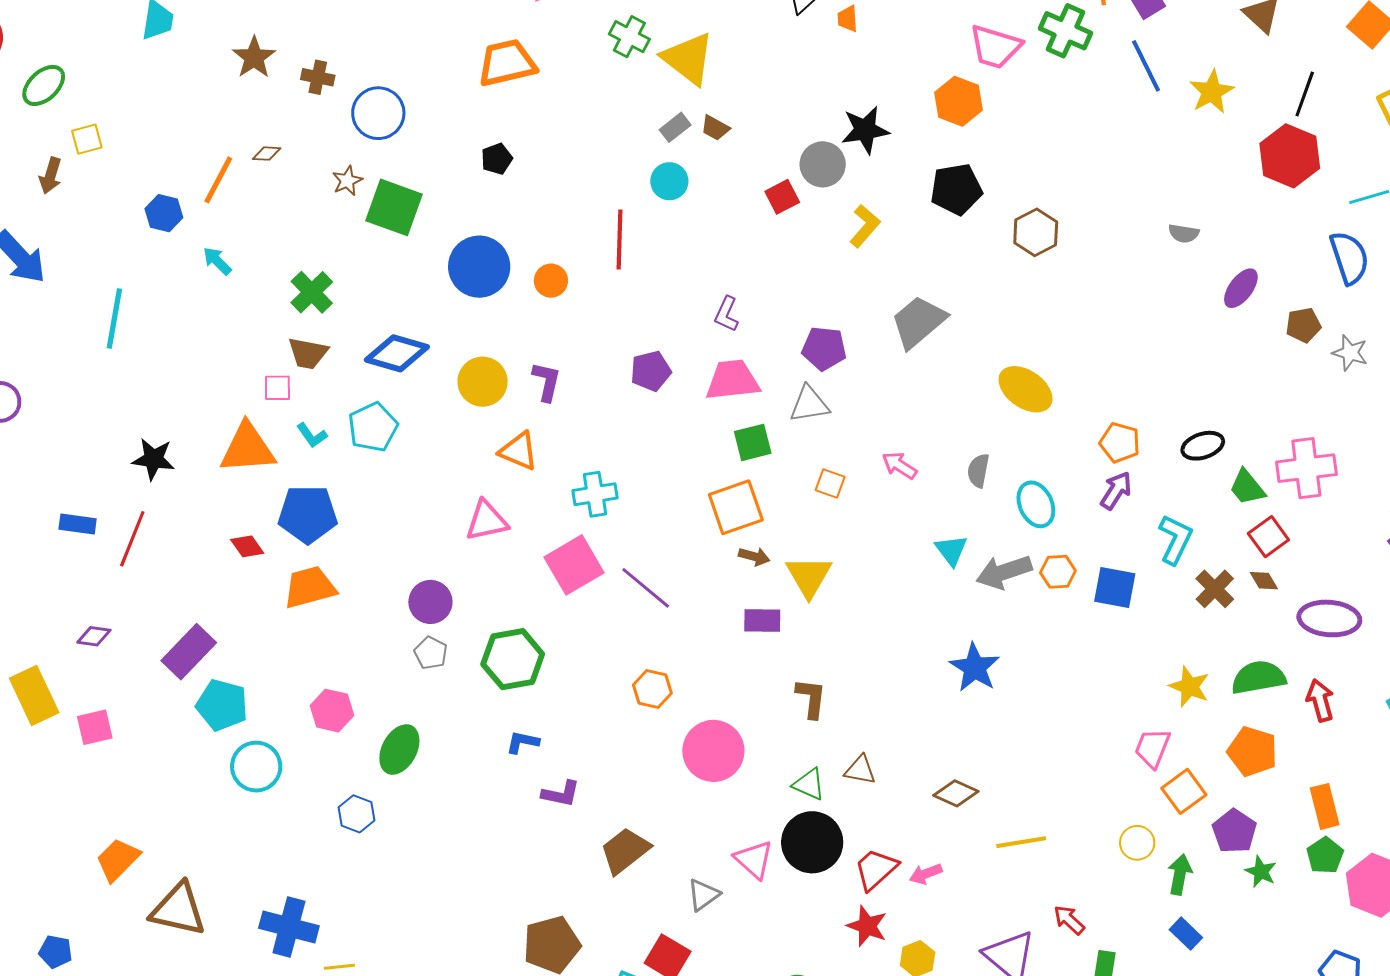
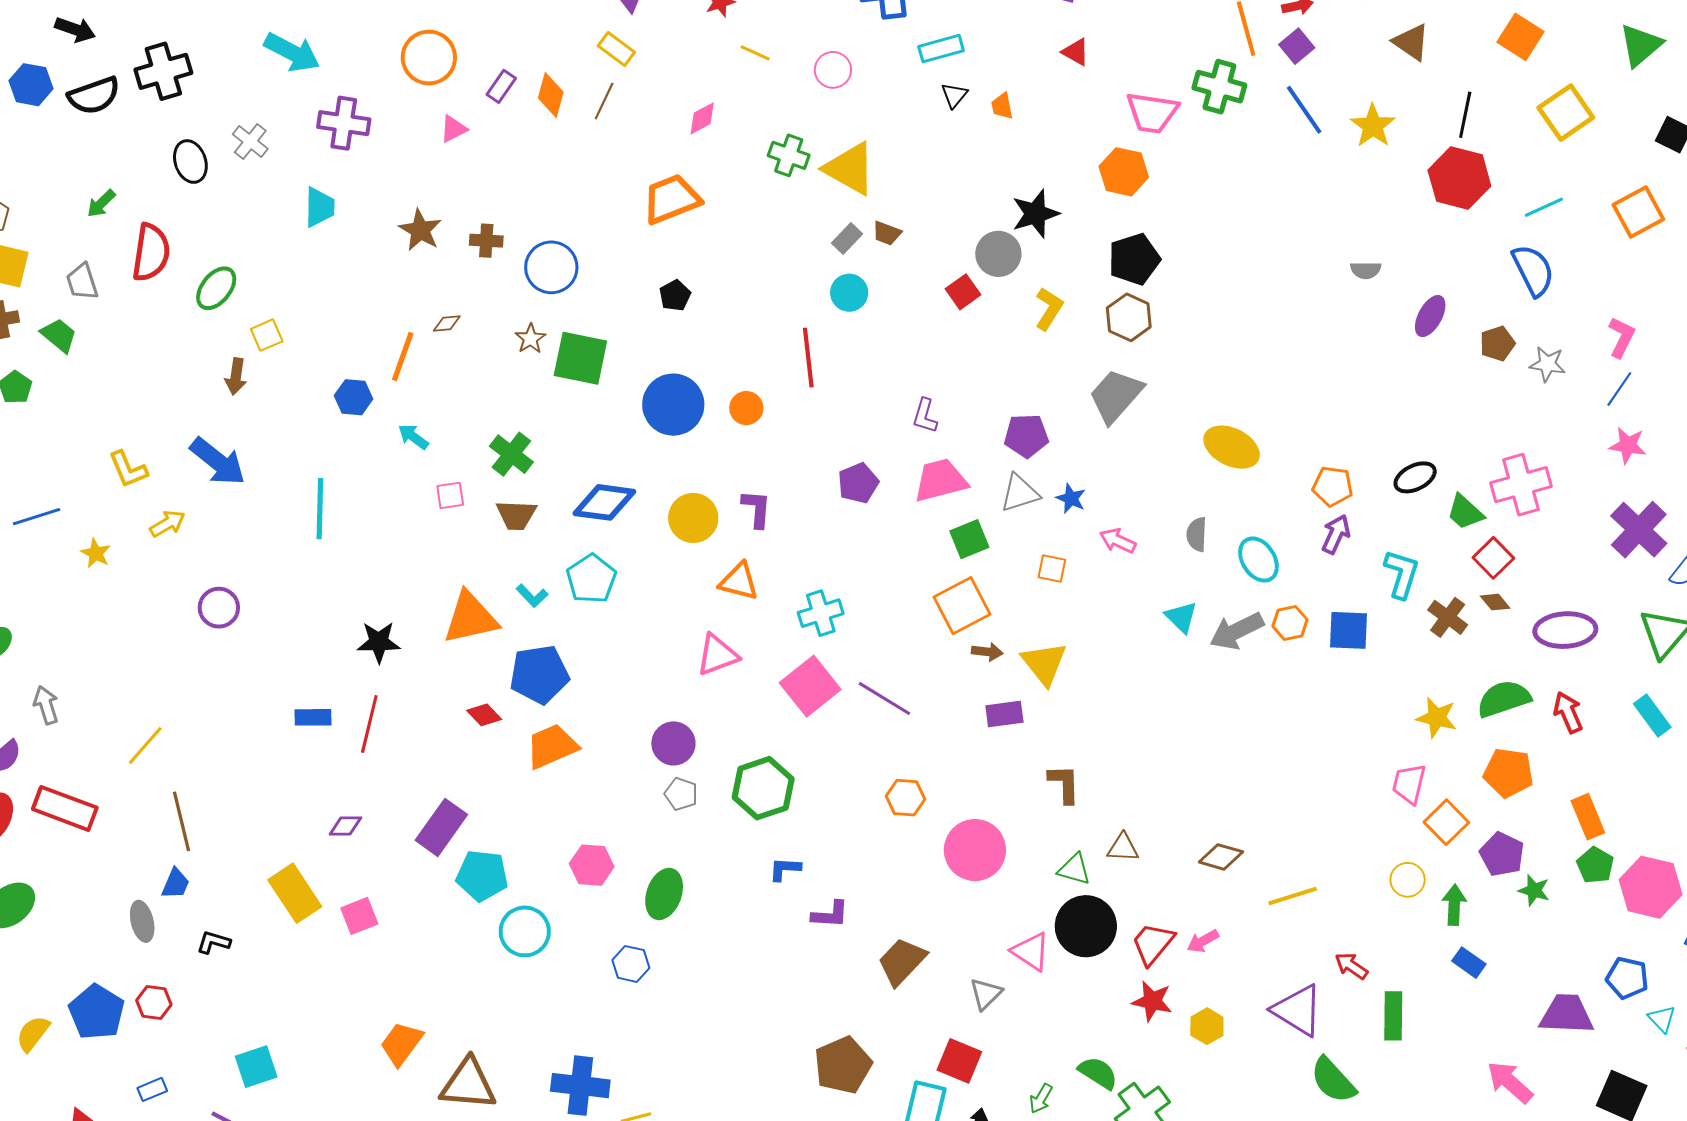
brown hexagon: (1036, 232) -> (1129, 317), moved
pink square: (277, 388) -> (450, 495), moved
blue star: (975, 668) -> (1071, 498), moved, size x0.6

